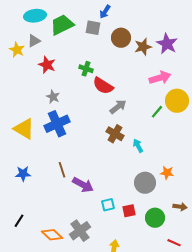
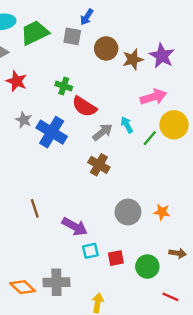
blue cross: (57, 124) -> (52, 132), moved, turned -35
cyan arrow: (138, 146) -> (127, 125), moved
gray circle: (145, 183) -> (128, 212), moved
purple arrow: (83, 185) -> (75, 227), moved
gray cross: (80, 231) -> (56, 282), turned 35

